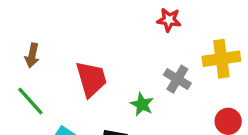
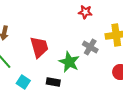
green star: (142, 104) -> (69, 62), size x1.5

